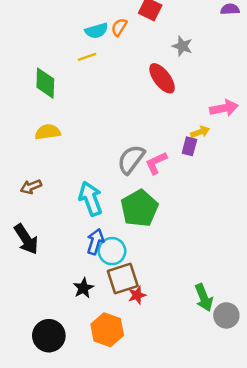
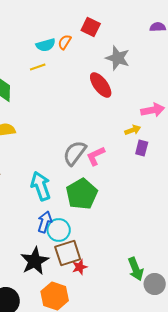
gray star: (182, 46) -> (118, 58), size x1.4
purple rectangle: (189, 146) -> (142, 148), moved
black star: (83, 288) -> (35, 261), size x1.6

